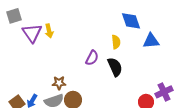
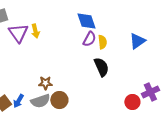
blue diamond: (131, 21) -> (86, 21), moved
blue triangle: (151, 41) -> (137, 41), turned -30
purple semicircle: (92, 58) -> (89, 39), moved

